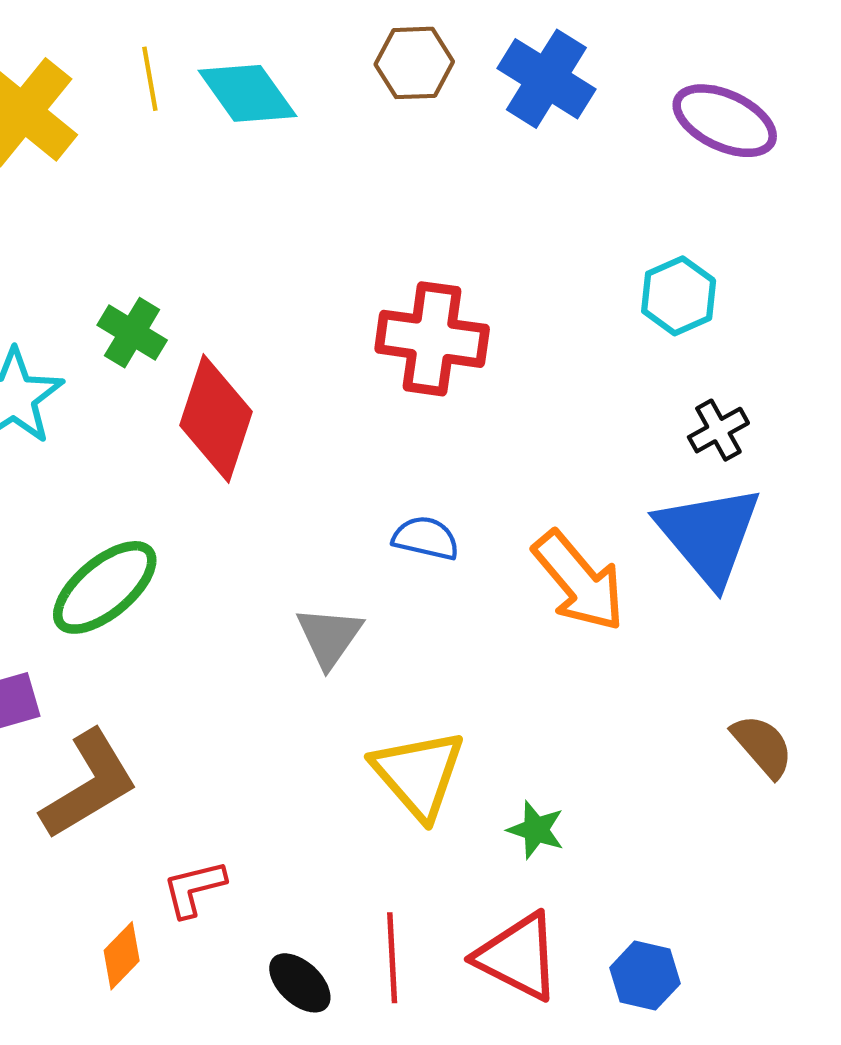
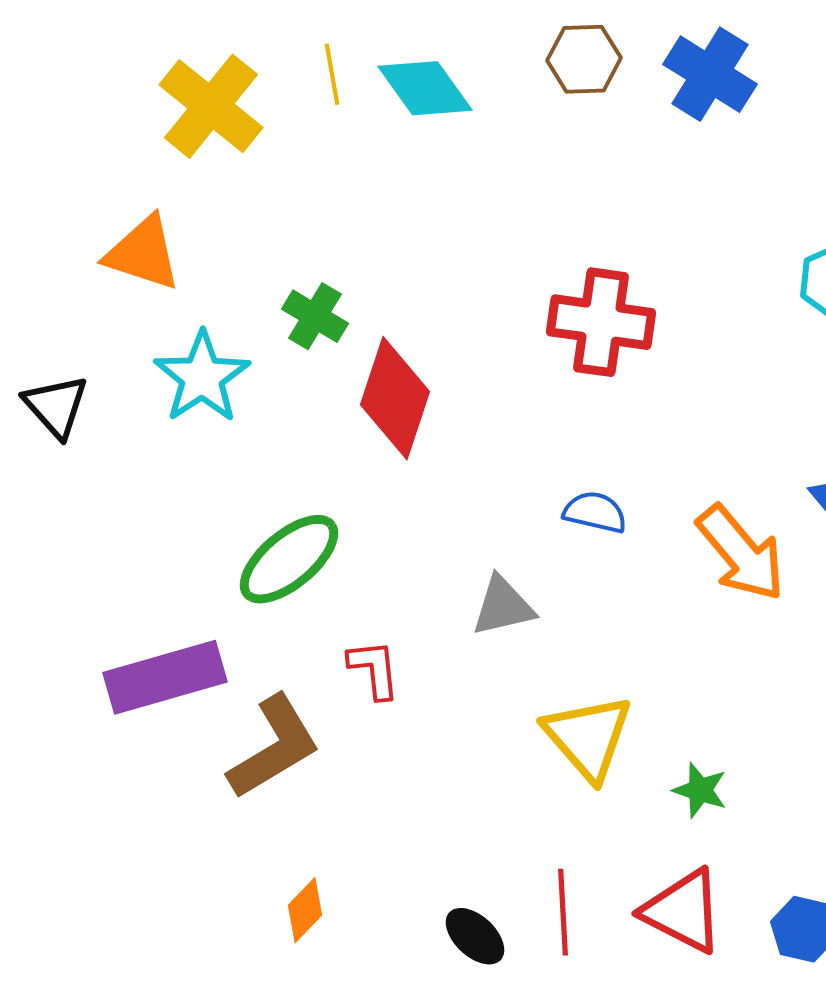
gray triangle: (329, 637) -> (503, 606), turned 42
red L-shape: (194, 889) -> (374, 669), moved, turned 98

